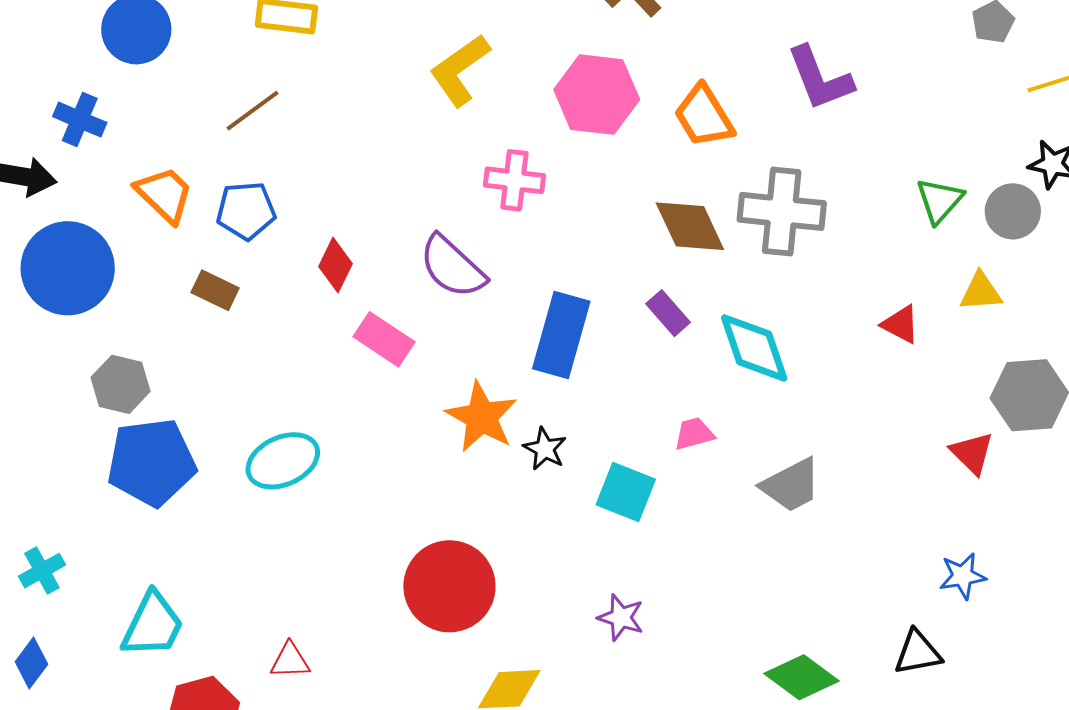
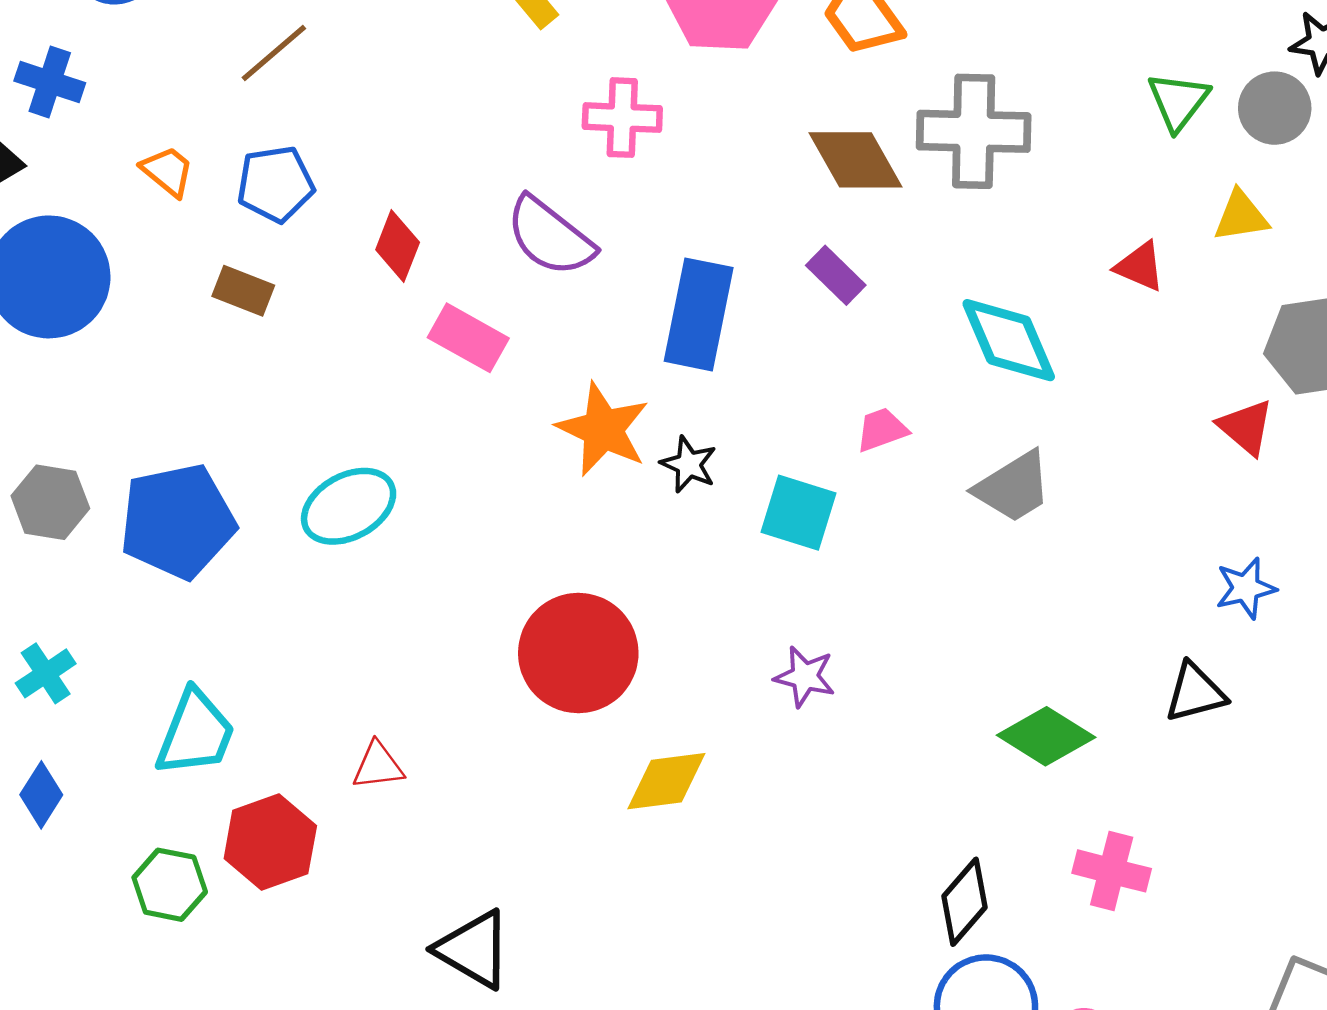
orange trapezoid: (164, 195) -> (168, 171), size x0.7
cyan diamond: (754, 348) -> (1009, 340), moved
gray hexagon: (121, 384) -> (50, 502), moved

